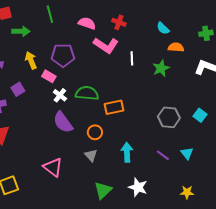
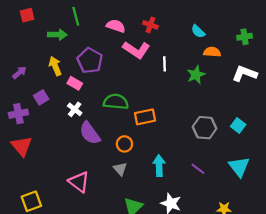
green arrow: (21, 31) -> (57, 35), moved
purple pentagon: (63, 55) -> (90, 61), turned 30
white cross: (60, 95) -> (75, 109), moved
cyan triangle: (187, 153) -> (239, 167), moved, size x1.5

